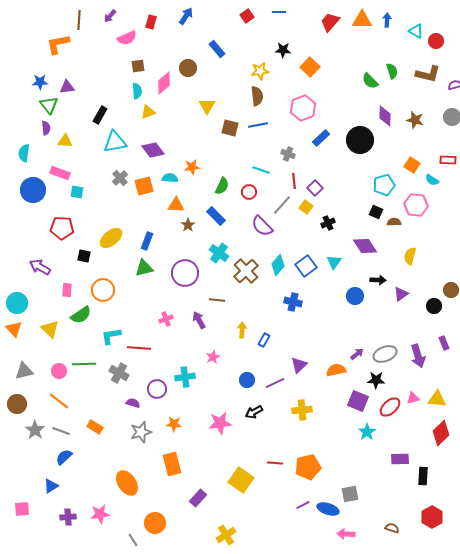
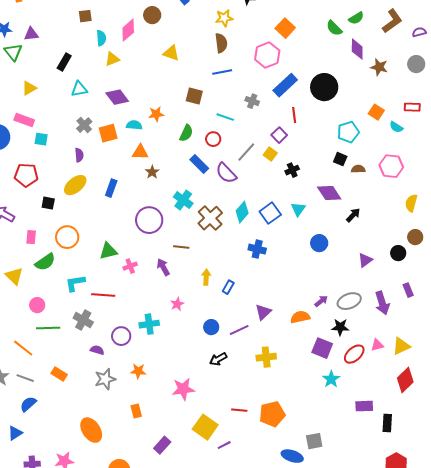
brown square: (138, 66) -> (85, 16), moved
orange square: (310, 67) -> (285, 28), moved
green semicircle: (392, 71) -> (356, 18), turned 77
brown L-shape: (428, 74) -> (392, 21), turned -50
yellow triangle: (207, 106) -> (171, 53), turned -42
purple diamond: (385, 116) -> (357, 49), moved
purple semicircle: (46, 128) -> (79, 155), moved
brown square: (230, 128) -> (194, 96), moved
blue rectangle: (321, 138) -> (285, 85), size x1.4
yellow triangle: (65, 141) -> (29, 88), turned -35
cyan triangle: (115, 142) -> (79, 89), size x0.7
red line: (294, 181) -> (294, 115), moved
pink hexagon: (416, 205) -> (391, 166), moved
blue rectangle: (216, 216) -> (199, 164), moved
yellow semicircle: (410, 256) -> (411, 203), moved
green triangle: (144, 268) -> (108, 251), moved
black arrow: (378, 280) -> (353, 215), moved, turned -49
purple triangle: (401, 294) -> (365, 260), moved
green line: (84, 364) -> (48, 328), moved
pink circle: (59, 371) -> (37, 305), moved
yellow triangle: (437, 399) -> (401, 346), turned -30
pink star: (220, 423) -> (183, 389), moved
orange rectangle: (172, 464) -> (136, 411), size x0.6
purple line: (303, 505) -> (224, 445), moved

